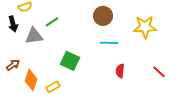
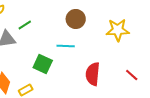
cyan line: (109, 43) -> (66, 46), moved
red semicircle: (120, 71) -> (93, 74), size x1.6

